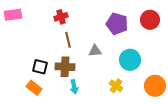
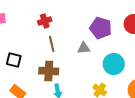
gray triangle: (95, 51) -> (84, 48), moved
black square: (40, 67) -> (14, 60), moved

